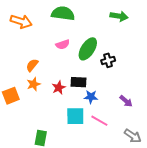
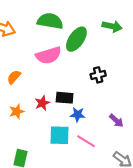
pink semicircle: (63, 44) -> (49, 55), size x1.6
green ellipse: (88, 49) -> (76, 39), moved
orange star: (34, 84) -> (17, 111), moved

